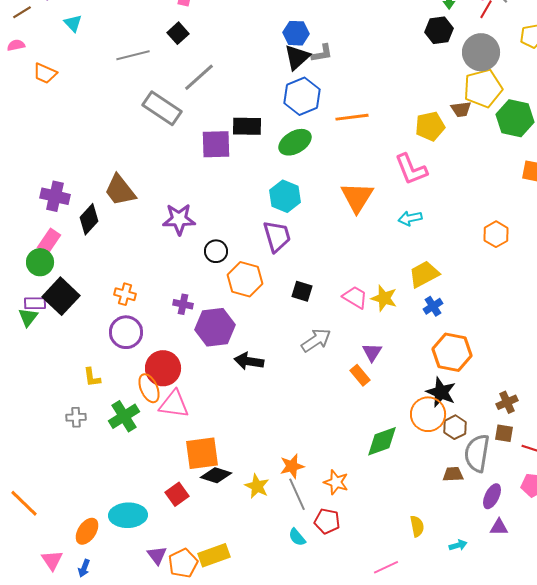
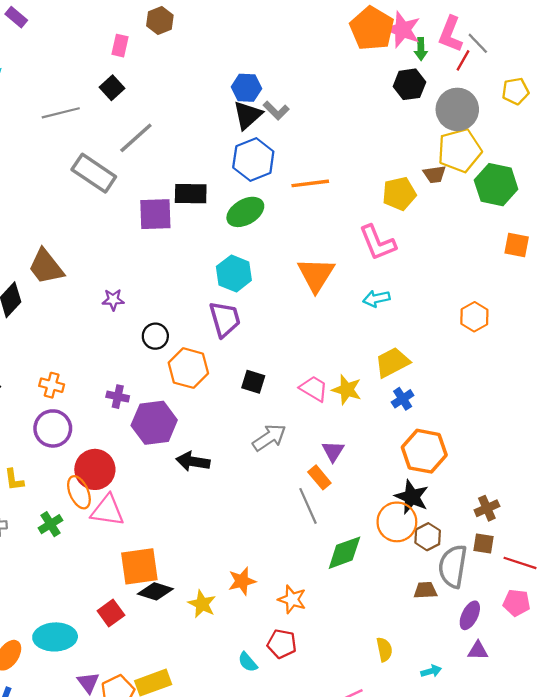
gray L-shape: (322, 53) -> (276, 111), turned 55
purple star: (179, 219) -> (113, 300), size x0.6
green cross: (124, 416) -> (50, 524), size x0.7
gray line: (297, 494) -> (308, 506), moved

